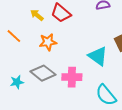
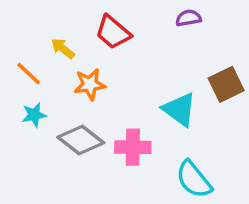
yellow arrow: (37, 15) -> (63, 48), moved
cyan star: (17, 82) -> (34, 115), moved

